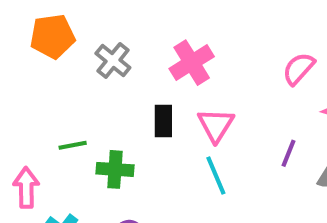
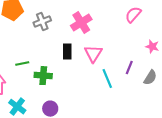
gray cross: (113, 61) -> (42, 22), turned 30
pink semicircle: (299, 69) -> (133, 15), moved
cyan line: (216, 176) -> (107, 79), moved

